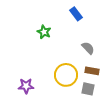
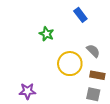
yellow circle: (66, 75) -> (70, 64), moved

